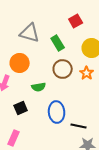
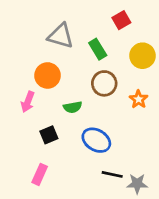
orange star: (87, 73) -> (139, 99), moved
blue ellipse: (57, 112) -> (96, 140), turned -55
black line: (79, 126) -> (112, 174), moved

